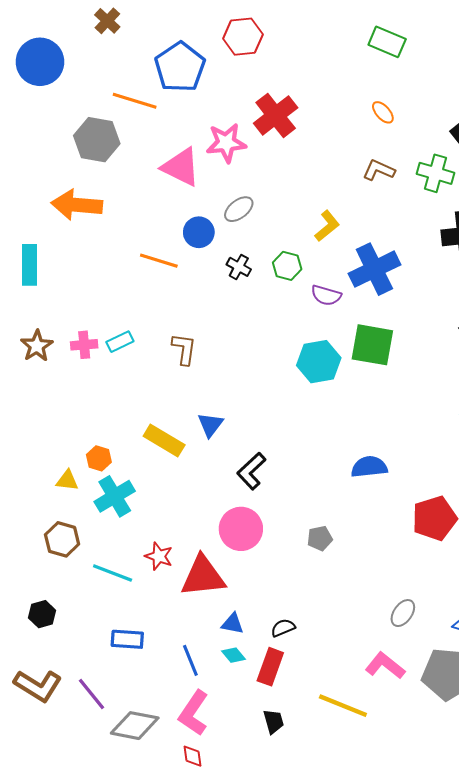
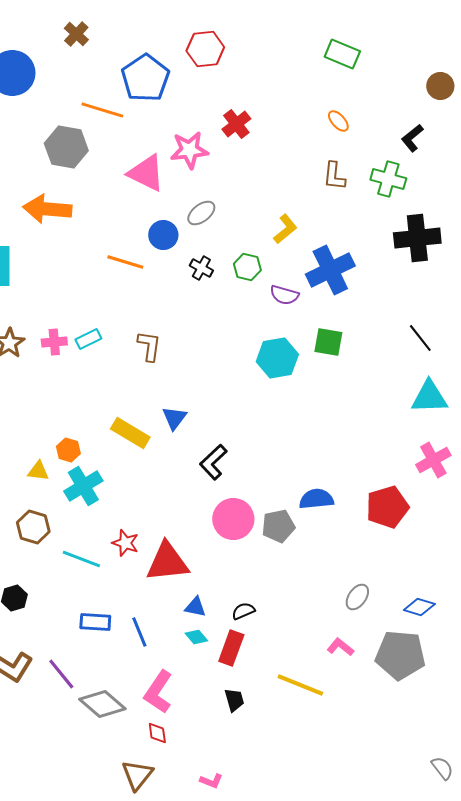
red cross: (276, 115) -> (236, 124), size x0.7
brown L-shape: (379, 170) -> (334, 176), turned -108
green square: (372, 345) -> (328, 342), size x0.7
blue semicircle: (369, 467) -> (316, 499), moved
pink circle: (241, 529) -> (233, 519), moved
gray pentagon: (320, 538) -> (278, 526), size x1.4
blue line: (190, 660) -> (139, 632), moved
pink L-shape: (385, 666) -> (340, 647), size x0.7
gray diamond: (135, 726) -> (102, 704), turned 30

